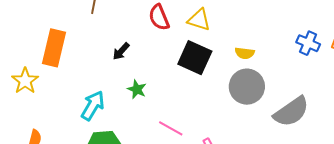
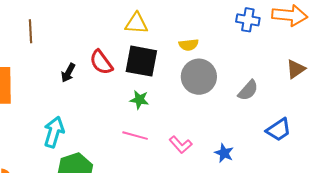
red semicircle: (159, 17) -> (101, 62), moved
green star: (137, 89) -> (139, 100), moved
gray semicircle: (291, 112) -> (248, 90), size x0.6

